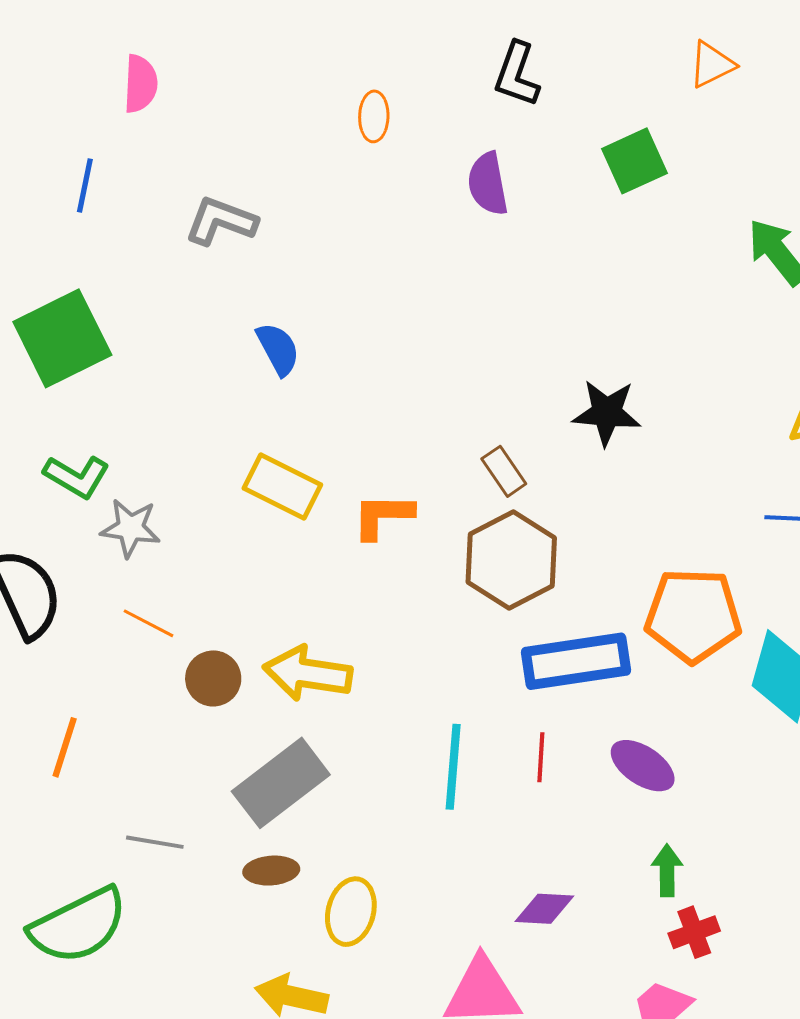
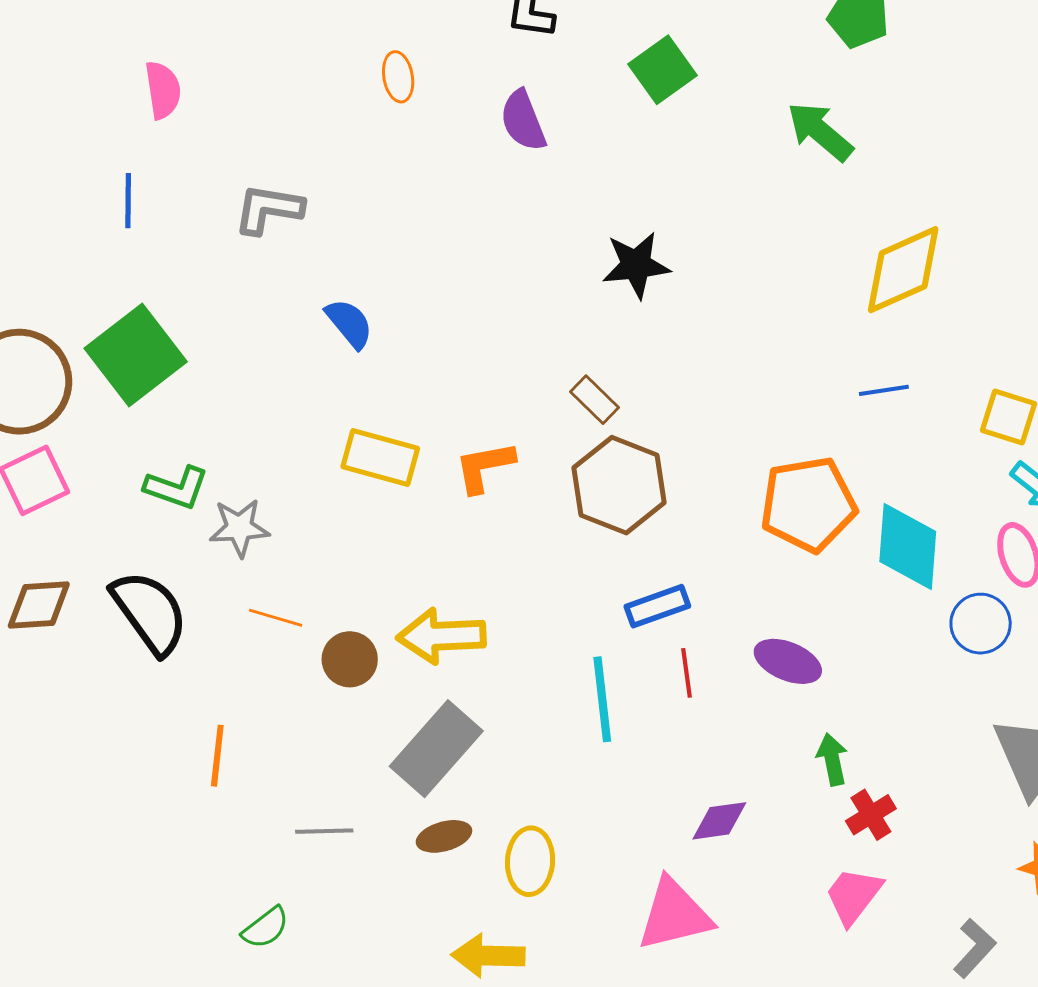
black star: (607, 413) -> (636, 265), moved
blue rectangle: (576, 661) -> (657, 606), moved, size x0.6
green semicircle: (78, 926) -> (266, 928), size x0.5

